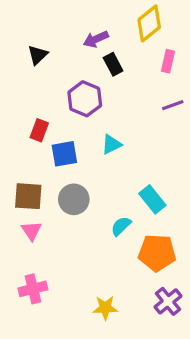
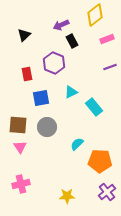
pink rectangle: (168, 61) -> (107, 39), turned 56
red rectangle: (39, 130) -> (27, 74), moved, turned -32
cyan rectangle: (152, 199) -> (94, 107), moved

